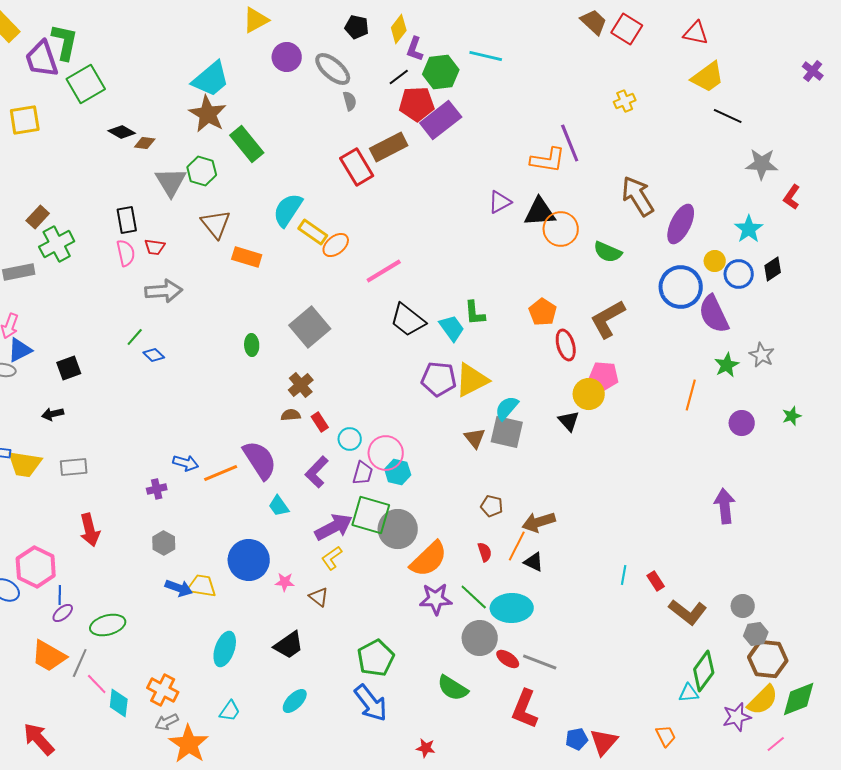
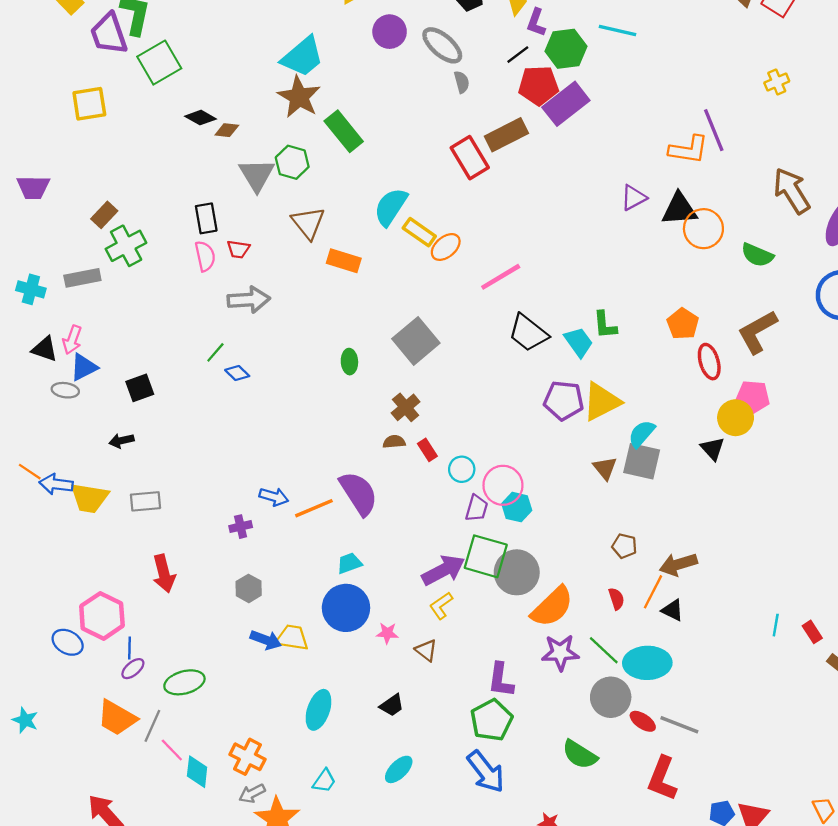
purple L-shape: (317, 472) -> (501, 680), moved, turned -36
cyan trapezoid: (279, 506) -> (349, 563), moved, turned 105
black trapezoid: (289, 645) -> (392, 705), size x0.7

